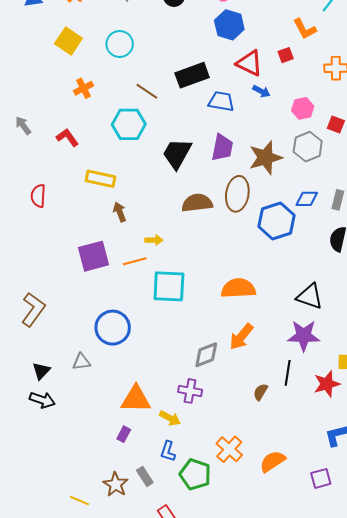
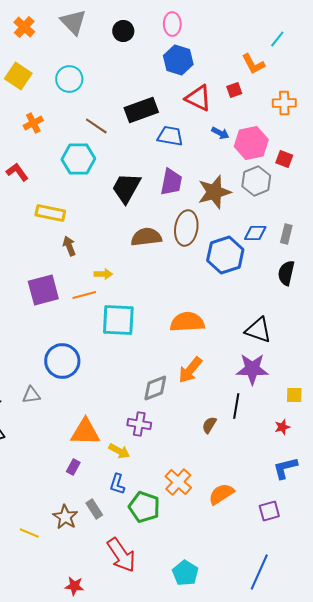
blue arrow: (261, 91) -> (220, 133), moved
pink hexagon: (303, 108) -> (251, 143), size x1.5
red star: (327, 384) -> (282, 427), moved, size x0.6

